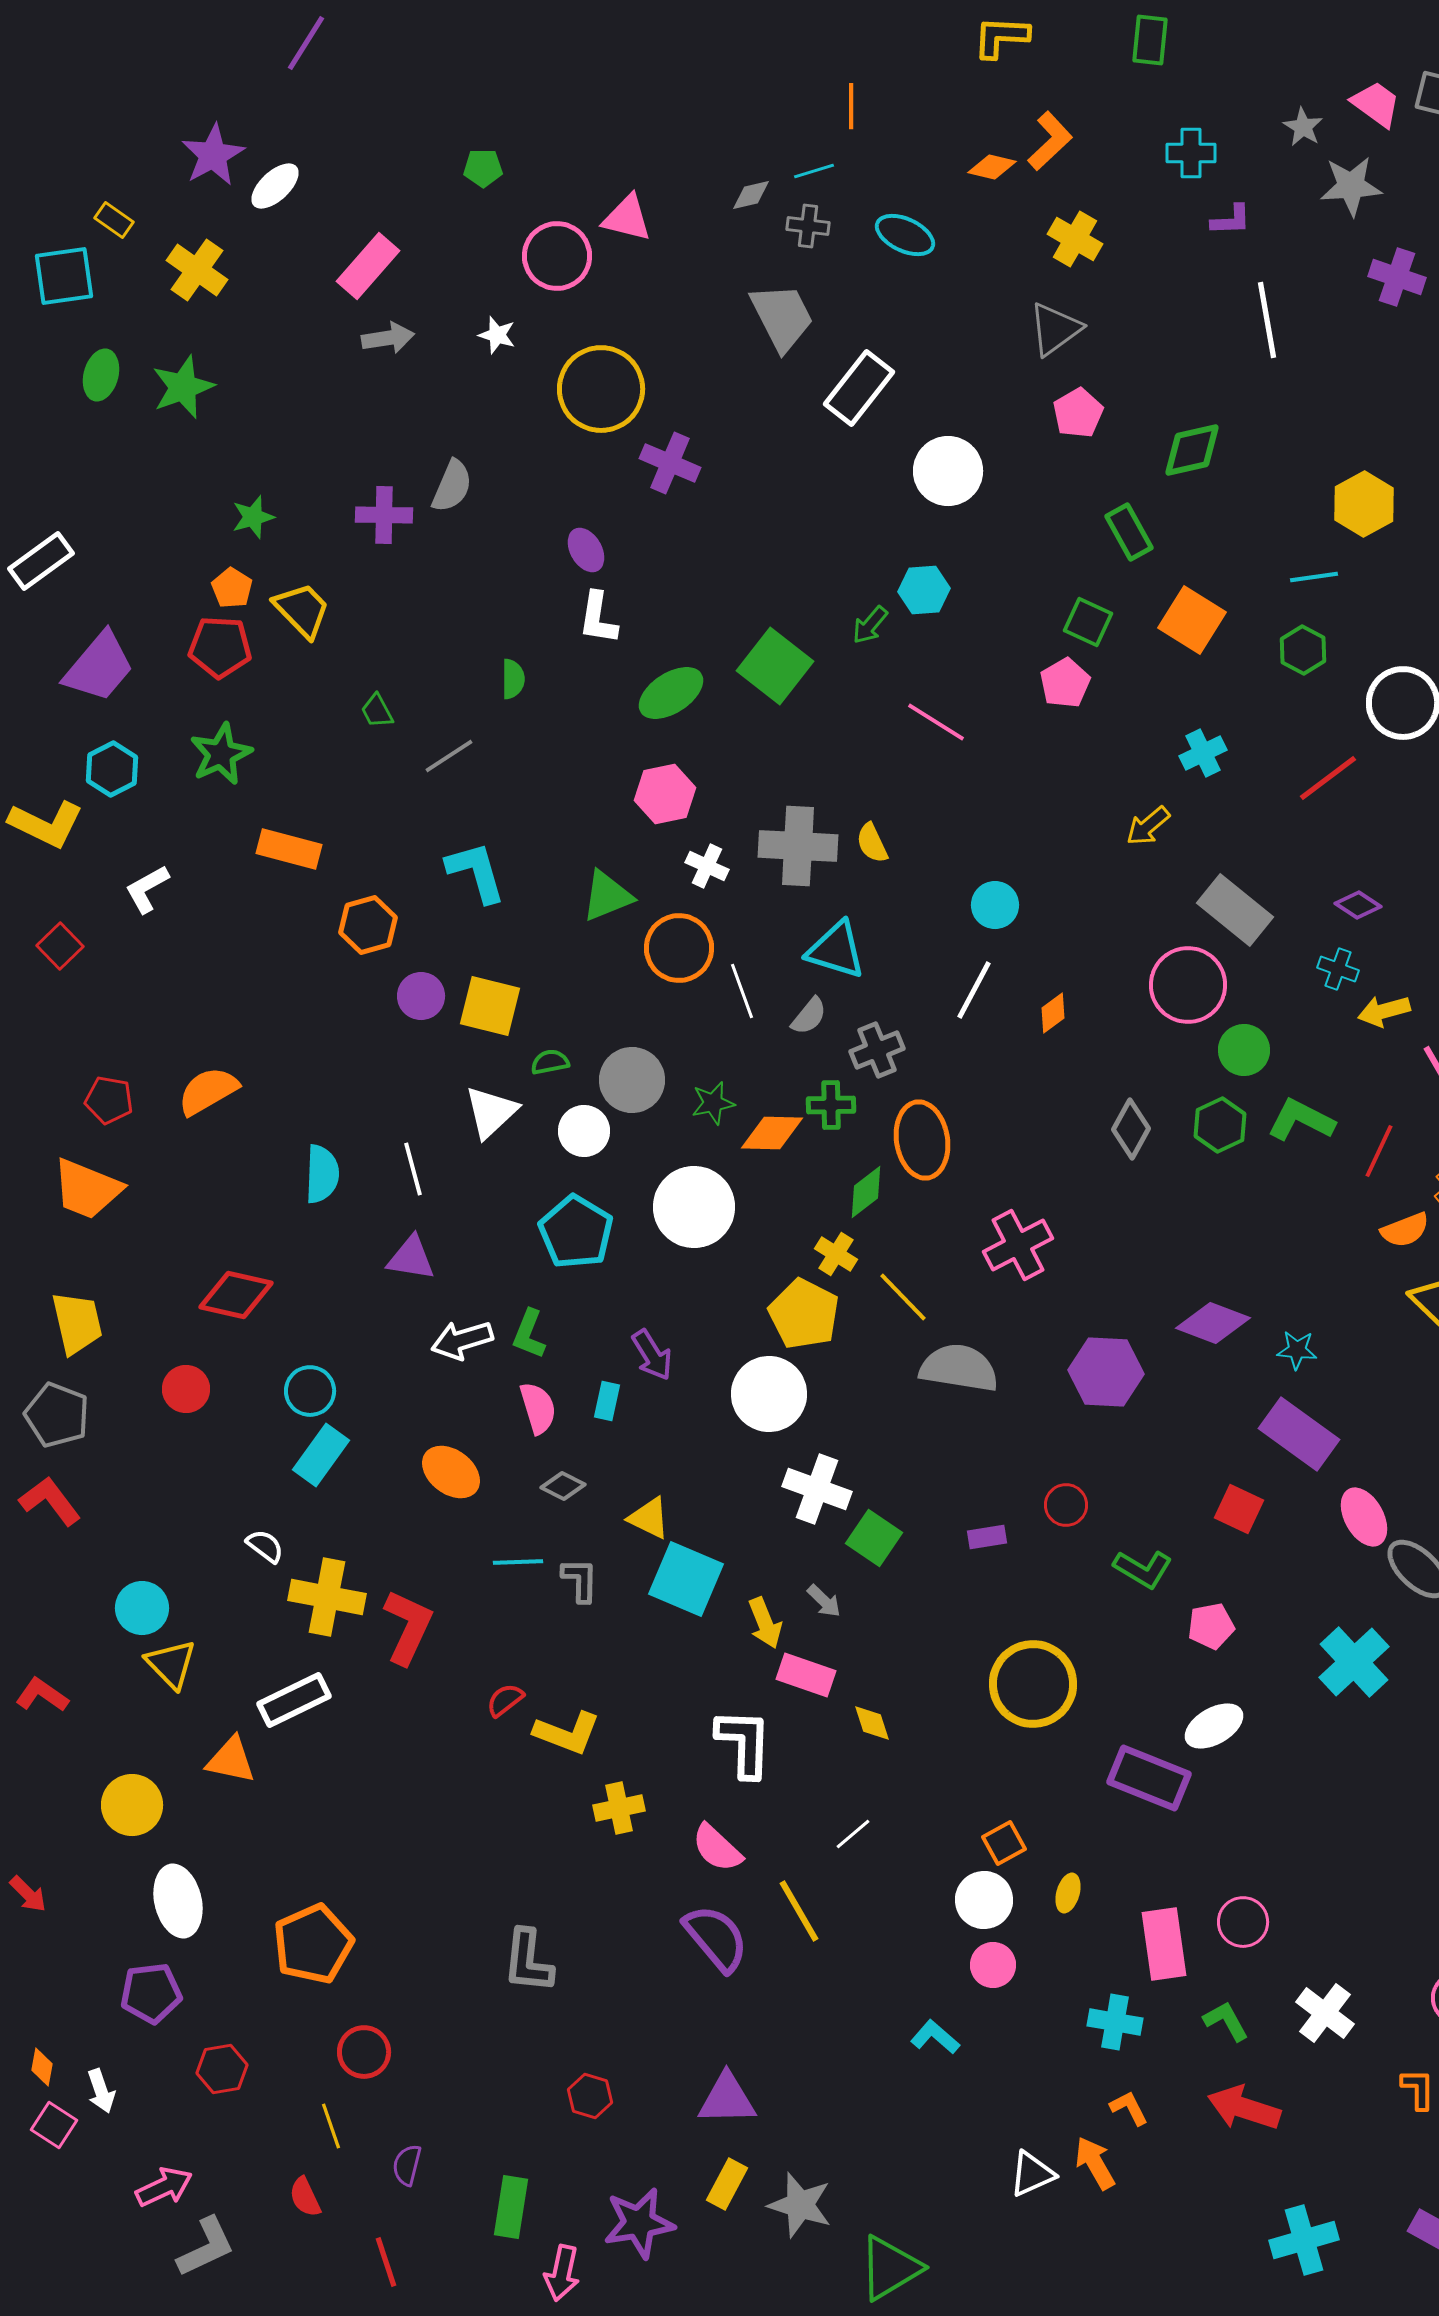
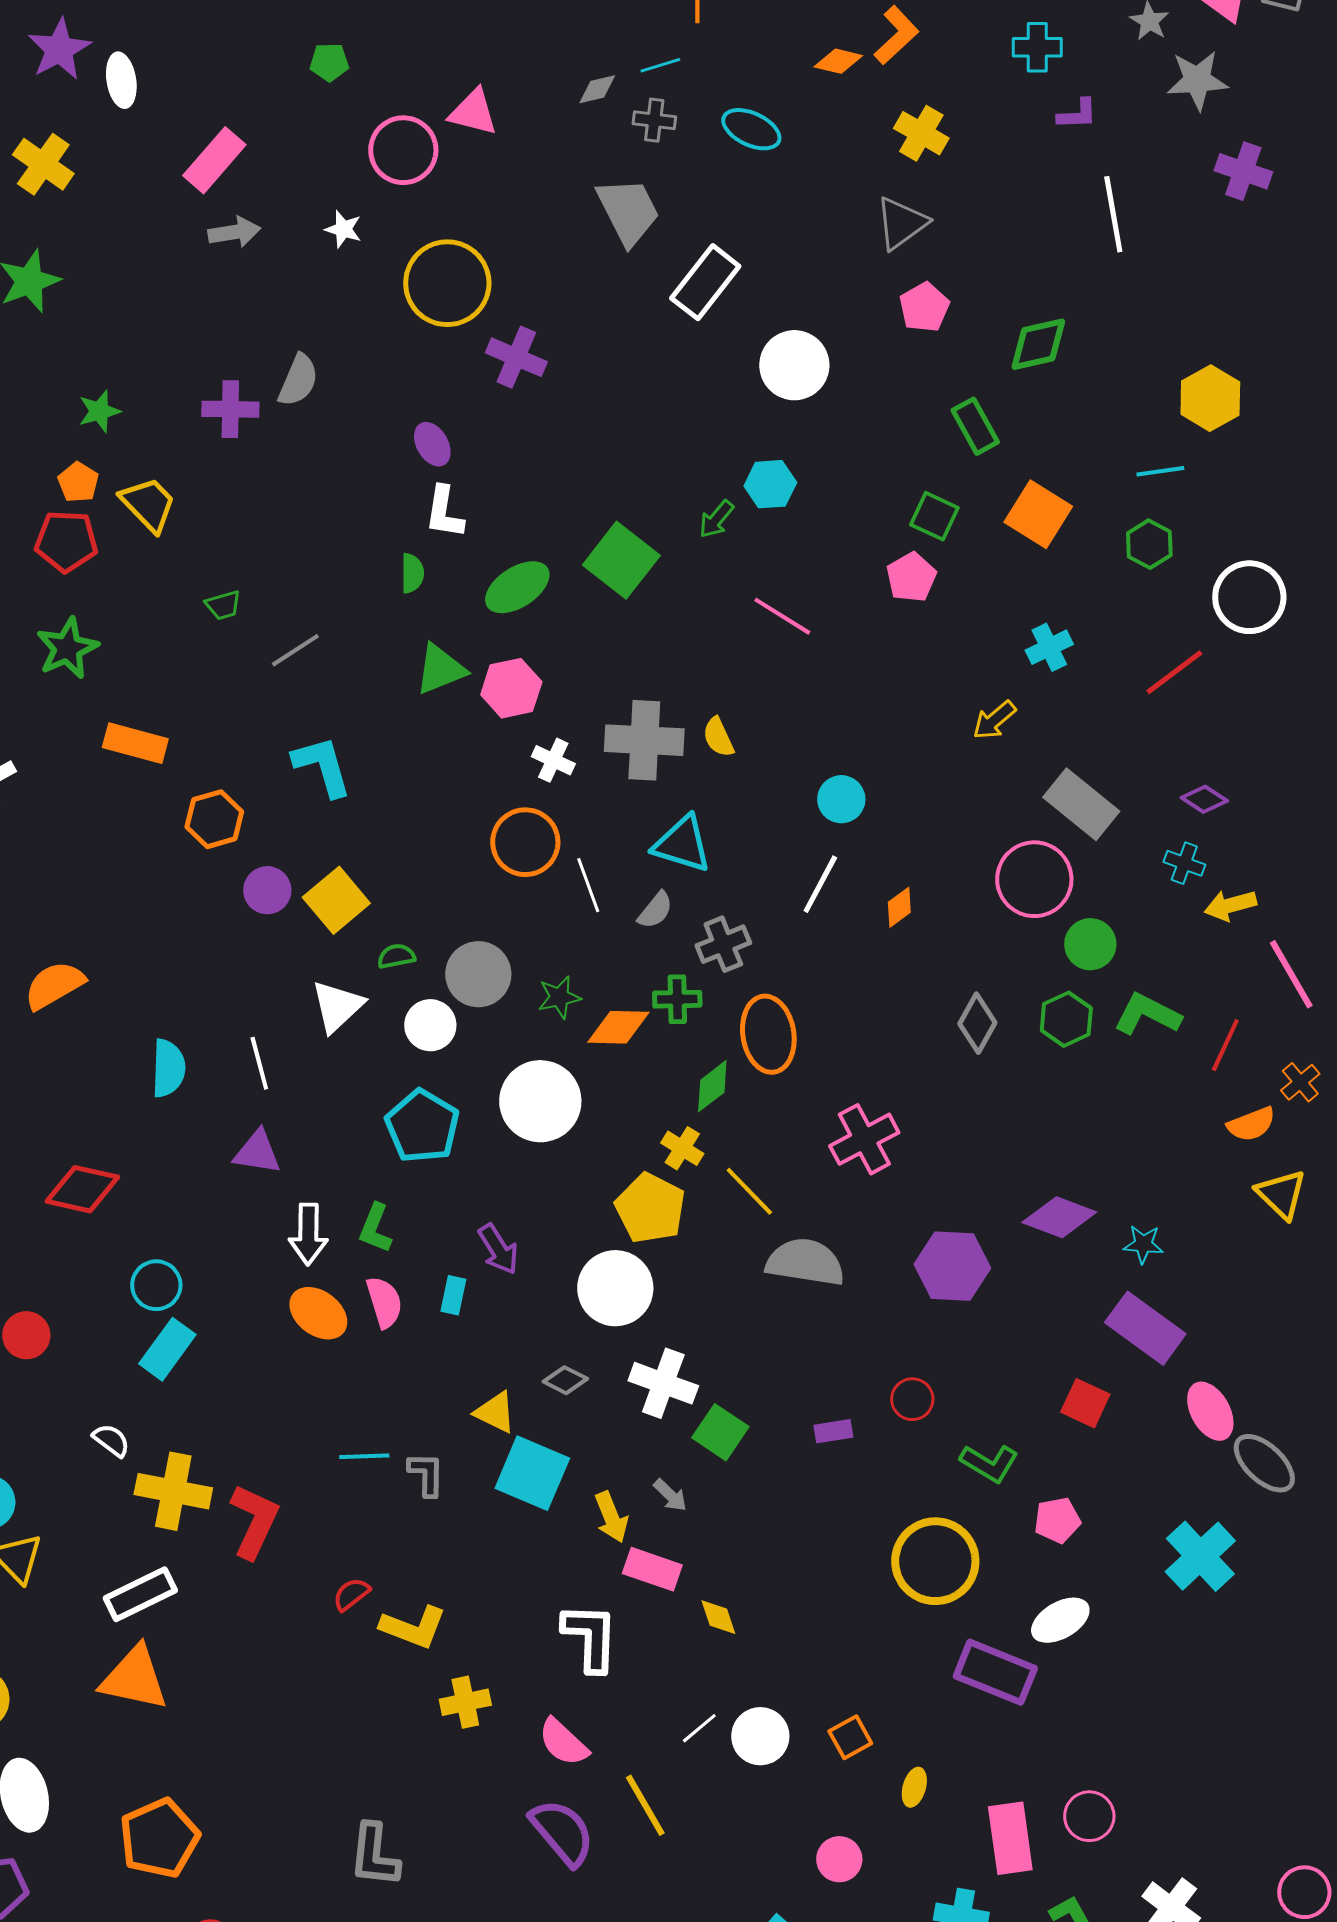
white ellipse: (275, 186) -> (121, 80), turned -56
green semicircle: (513, 679) -> (412, 573), moved
green trapezoid: (377, 711) -> (223, 605), turned -78
green triangle: (607, 896) -> (440, 669), moved
yellow square: (490, 1006) -> (336, 900), turned 36
white arrow: (462, 1340) -> (308, 1234), turned -72
red circle: (186, 1389) -> (26, 1335), moved
orange ellipse: (451, 1472) -> (318, 1313), moved
gray diamond: (563, 1486) -> (565, 1380), moved
yellow circle: (1033, 1684) -> (935, 1561), moved
orange triangle: (231, 1760) -> (134, 1678), moved, size x1.4
white circle: (984, 1900) -> (760, 1736), moved

